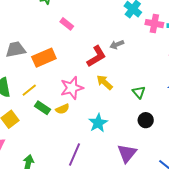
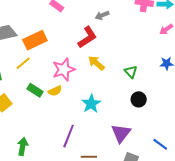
gray arrow: (117, 45) -> (102, 15), moved
yellow line: (29, 90) -> (23, 63), moved

